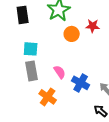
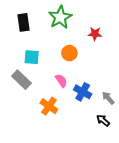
orange circle: (72, 34) -> (69, 53), moved
gray rectangle: (32, 71) -> (21, 80), moved, turned -36

